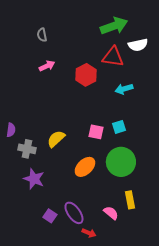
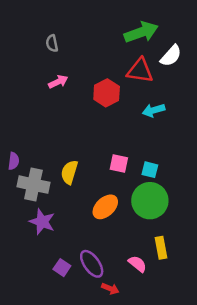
white semicircle: (138, 45) -> (171, 56), turned -36
cyan square: (119, 127) -> (150, 170), moved, turned 32
yellow semicircle: (56, 139) -> (69, 172), turned -30
gray cross: (27, 149) -> (33, 185), size x1.4

